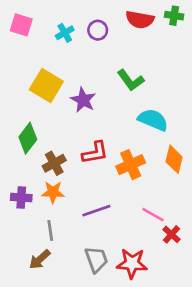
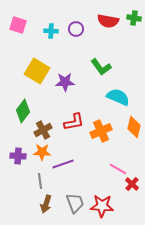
cyan cross: (65, 33) -> (51, 31), turned 32
purple star: (83, 100) -> (65, 82), turned -30
purple line: (96, 211) -> (63, 164), moved
brown arrow: (40, 259) -> (46, 204), moved, turned -30

